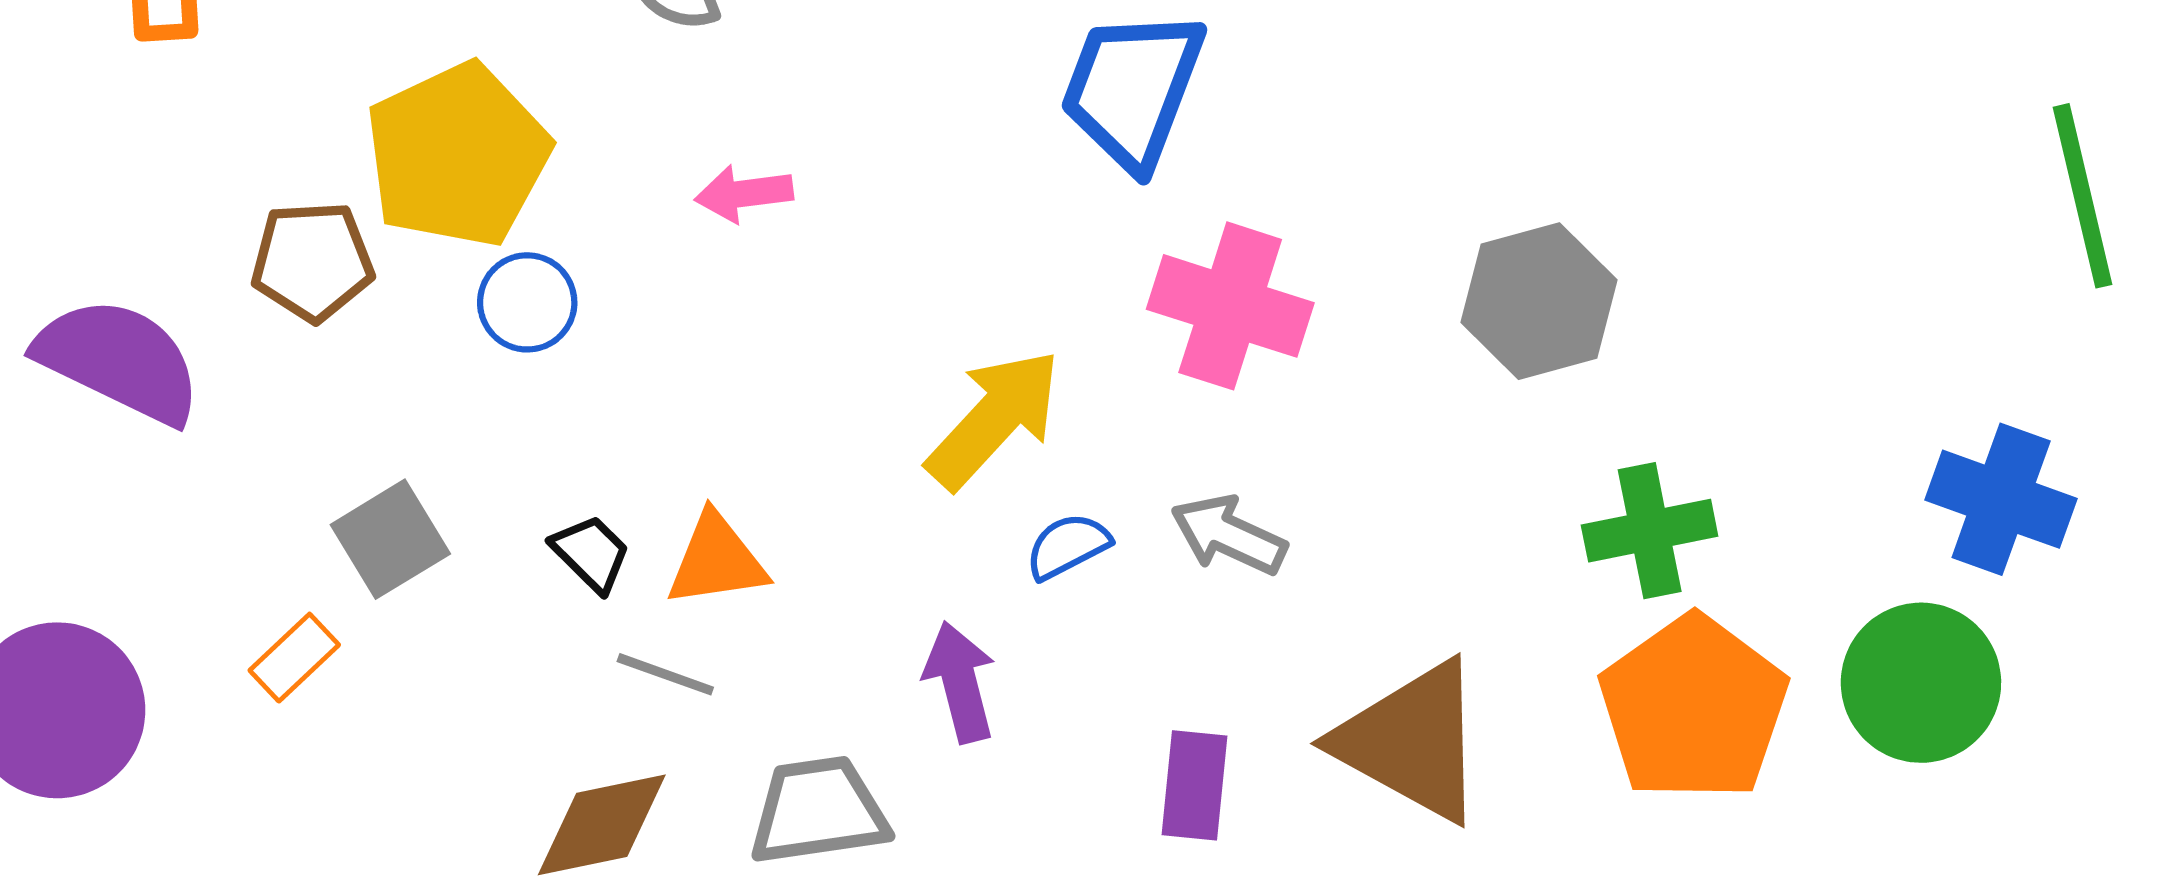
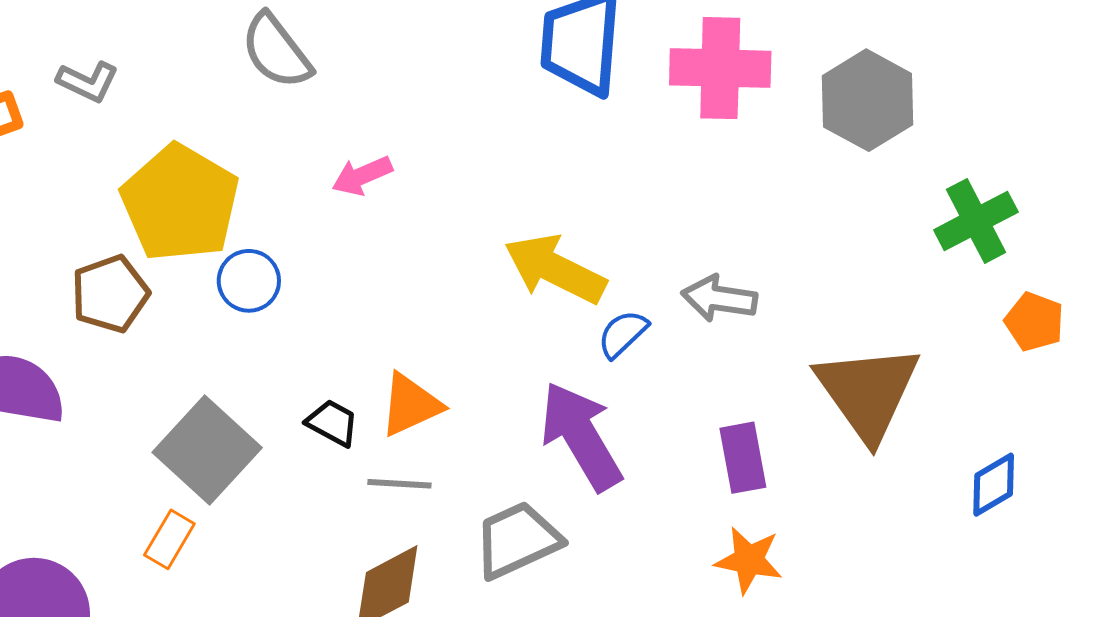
pink cross: (1230, 306) -> (720, 68), moved
yellow arrow: (994, 419) -> (555, 269), turned -90
gray square: (390, 539) -> (207, 450), size x1.4
purple arrow: (960, 682) -> (581, 436), size x1.5
orange pentagon: (1694, 708) -> (1034, 322), size x0.5
brown triangle: (1411, 741) -> (868, 392), turned 42

